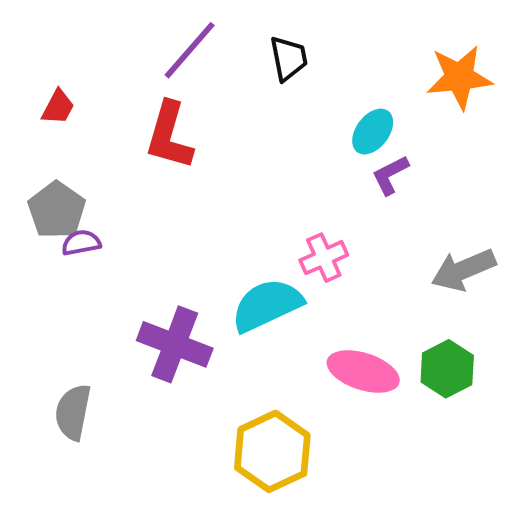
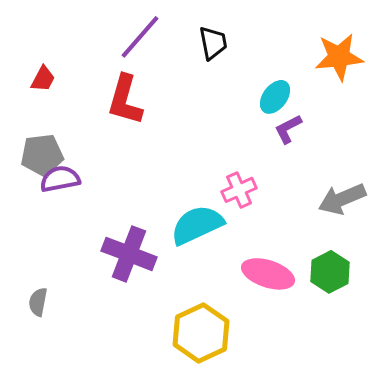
gray pentagon: (57, 210) -> (42, 155), turned 30
purple semicircle: (81, 243) -> (60, 179), size x1.4
gray semicircle: (73, 412) -> (38, 302), moved, size x0.7

